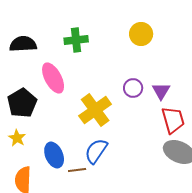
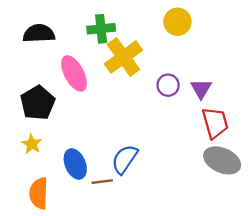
yellow cross: (95, 110) -> (123, 57), moved

